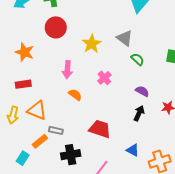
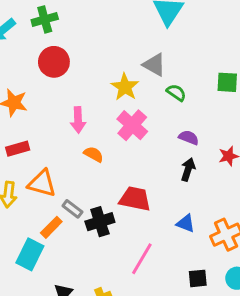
yellow star: (92, 44) -> (125, 87), moved
pink cross: (104, 78) -> (132, 125), size x1.5
gray rectangle: (56, 130) -> (72, 209), turned 32
black cross: (71, 155) -> (100, 222), moved
cyan rectangle: (23, 158) -> (30, 254), size x1.5

